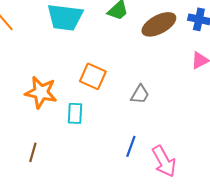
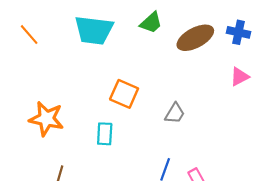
orange star: (41, 92) -> (46, 119), moved

